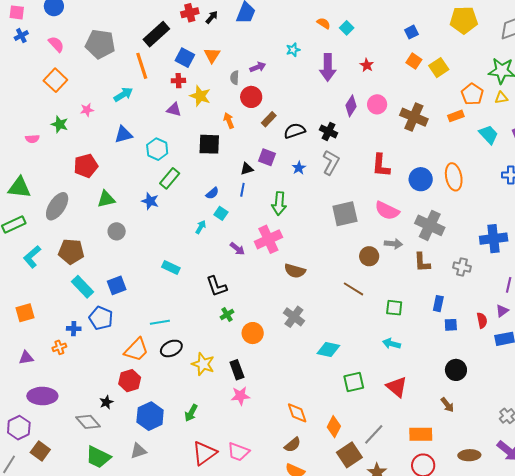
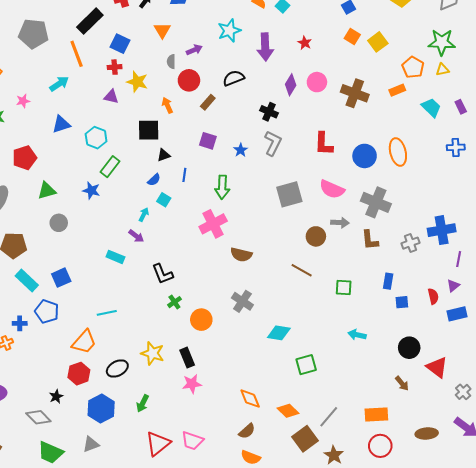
cyan star: (293, 50) -> (229, 31), size x1.6
orange triangle: (212, 55) -> (162, 30), moved
black semicircle: (295, 131) -> (234, 78), moved
black triangle: (247, 169) -> (164, 155), moved
blue cross: (494, 239) -> (442, 230), moved
purple arrow: (237, 249) -> (136, 236), moved
gray cross: (462, 267) -> (410, 243), turned -30
cyan arrow: (391, 344) -> (357, 335), moved
black ellipse: (171, 348) -> (117, 368), moved
red triangle: (397, 387) -> (437, 367), moved
orange diamond: (334, 427) -> (288, 411), turned -70

